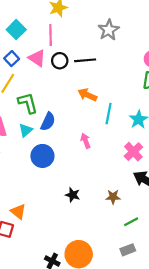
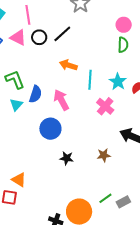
black line: (85, 60) -> (62, 34), turned -30
pink arrow: (86, 141) -> (61, 100), moved, size x1.5
pink cross: (133, 152) -> (105, 106), moved
blue circle: (42, 156) -> (50, 129), moved
green line: (131, 222) -> (105, 198), moved

